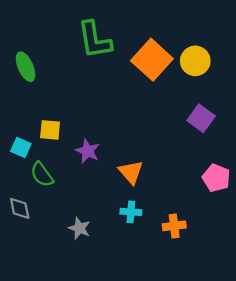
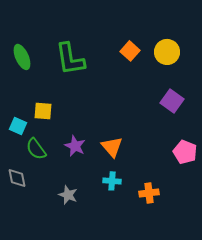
green L-shape: (95, 40) -> (70, 59), moved
orange square: (152, 60) -> (130, 51), size x0.6
purple star: (88, 151) -> (75, 146), moved

